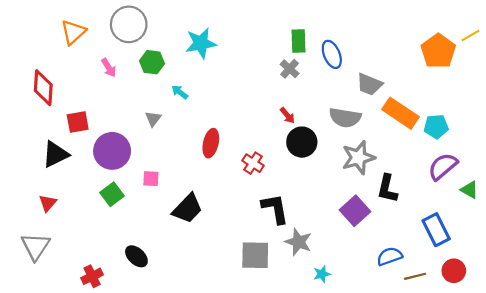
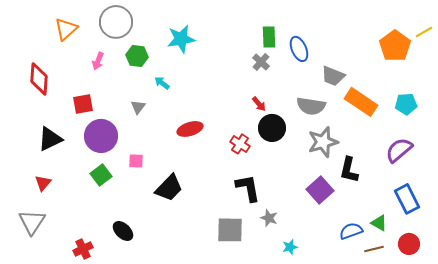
pink arrow: (109, 68) -> (98, 61), turned 54
red square: (78, 122) -> (83, 104), moved
cyan pentagon: (436, 127) -> (406, 104), moved
red ellipse: (211, 143) -> (190, 129), turned 60
red cross: (253, 163) -> (240, 144), moved
green triangle: (469, 190) -> (379, 223), moved
blue rectangle: (436, 230) -> (407, 199), moved
gray star: (298, 242) -> (269, 218), size x0.7

